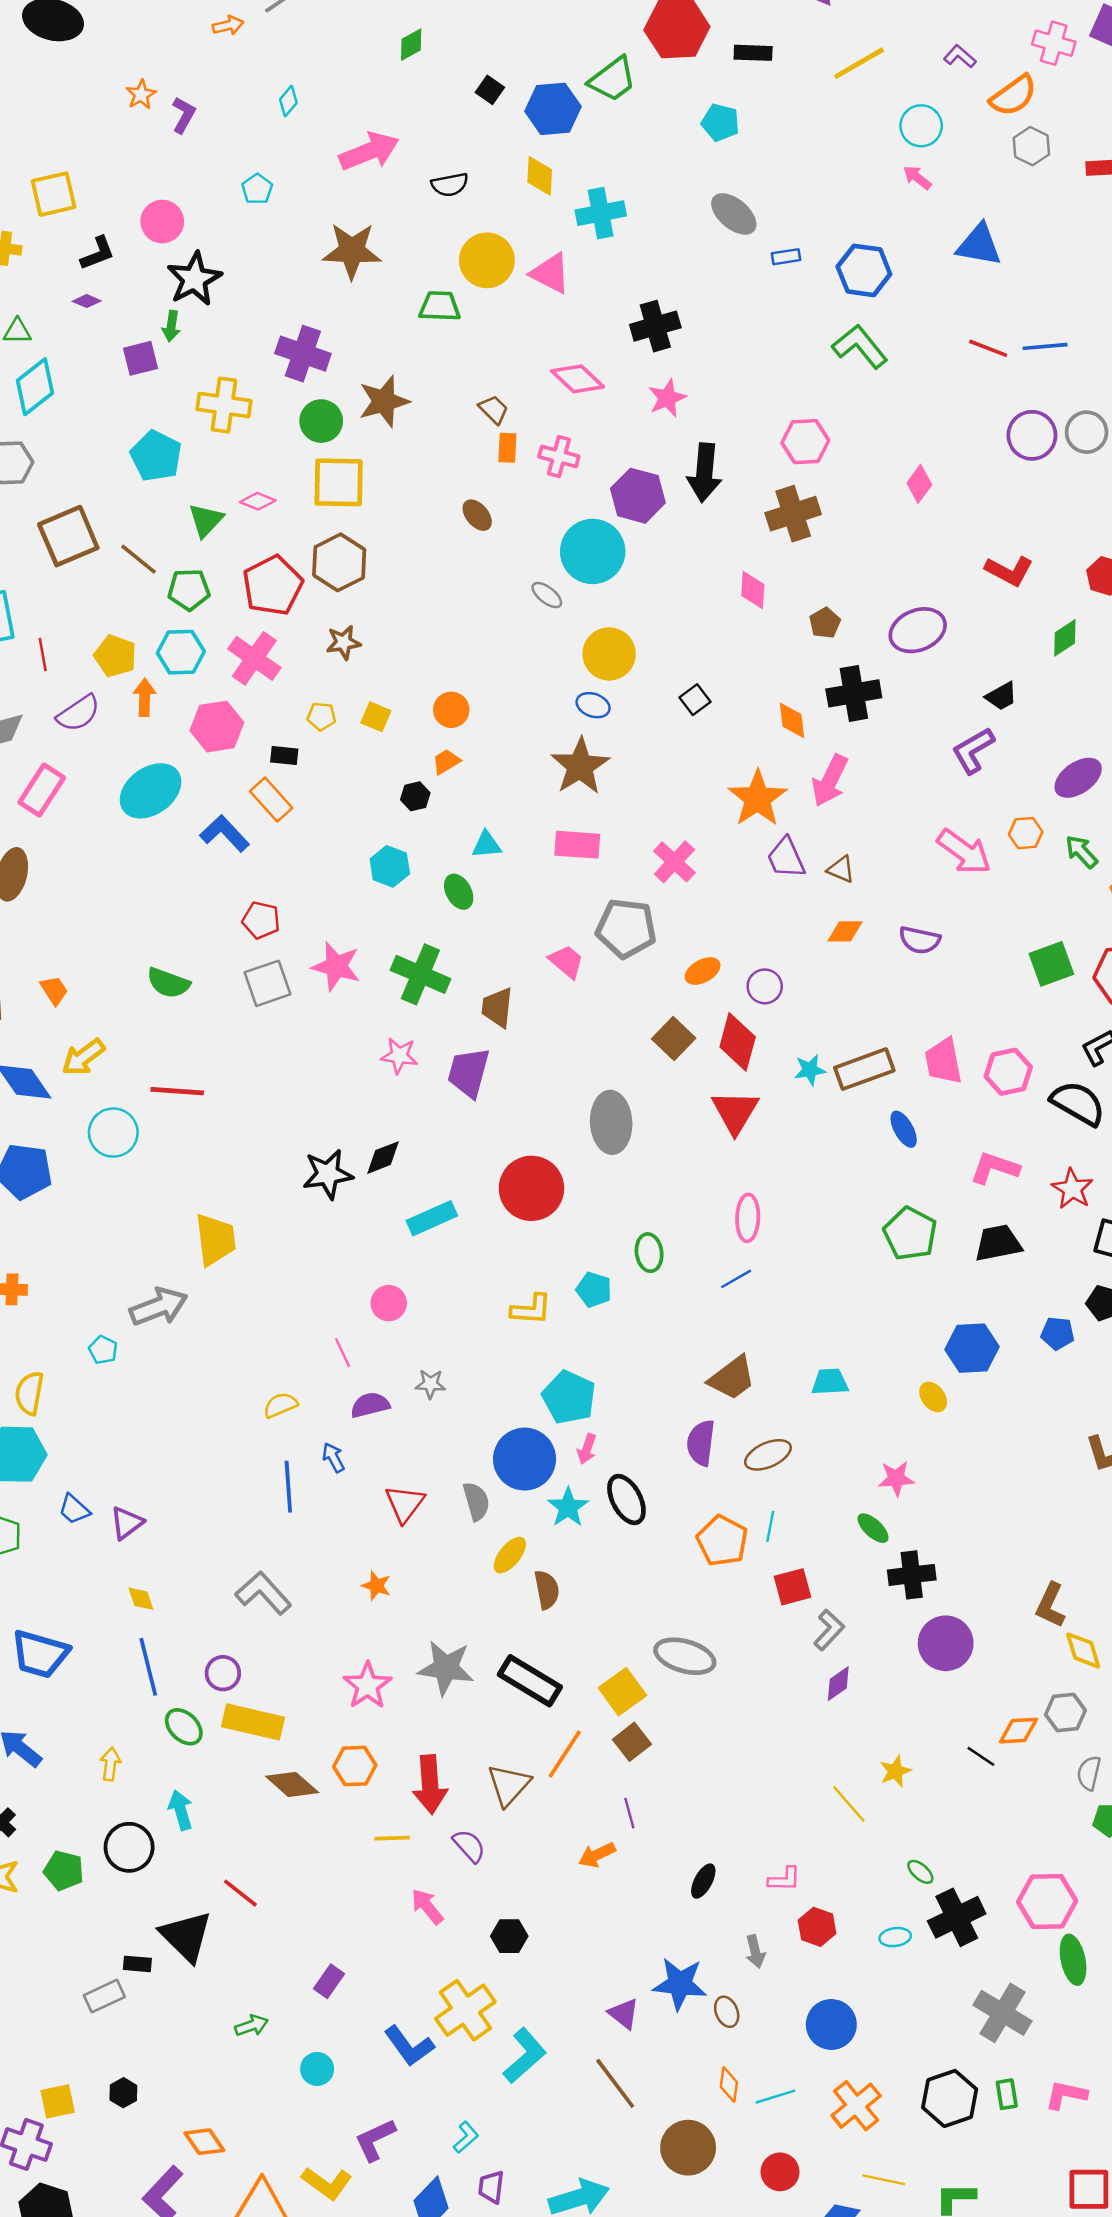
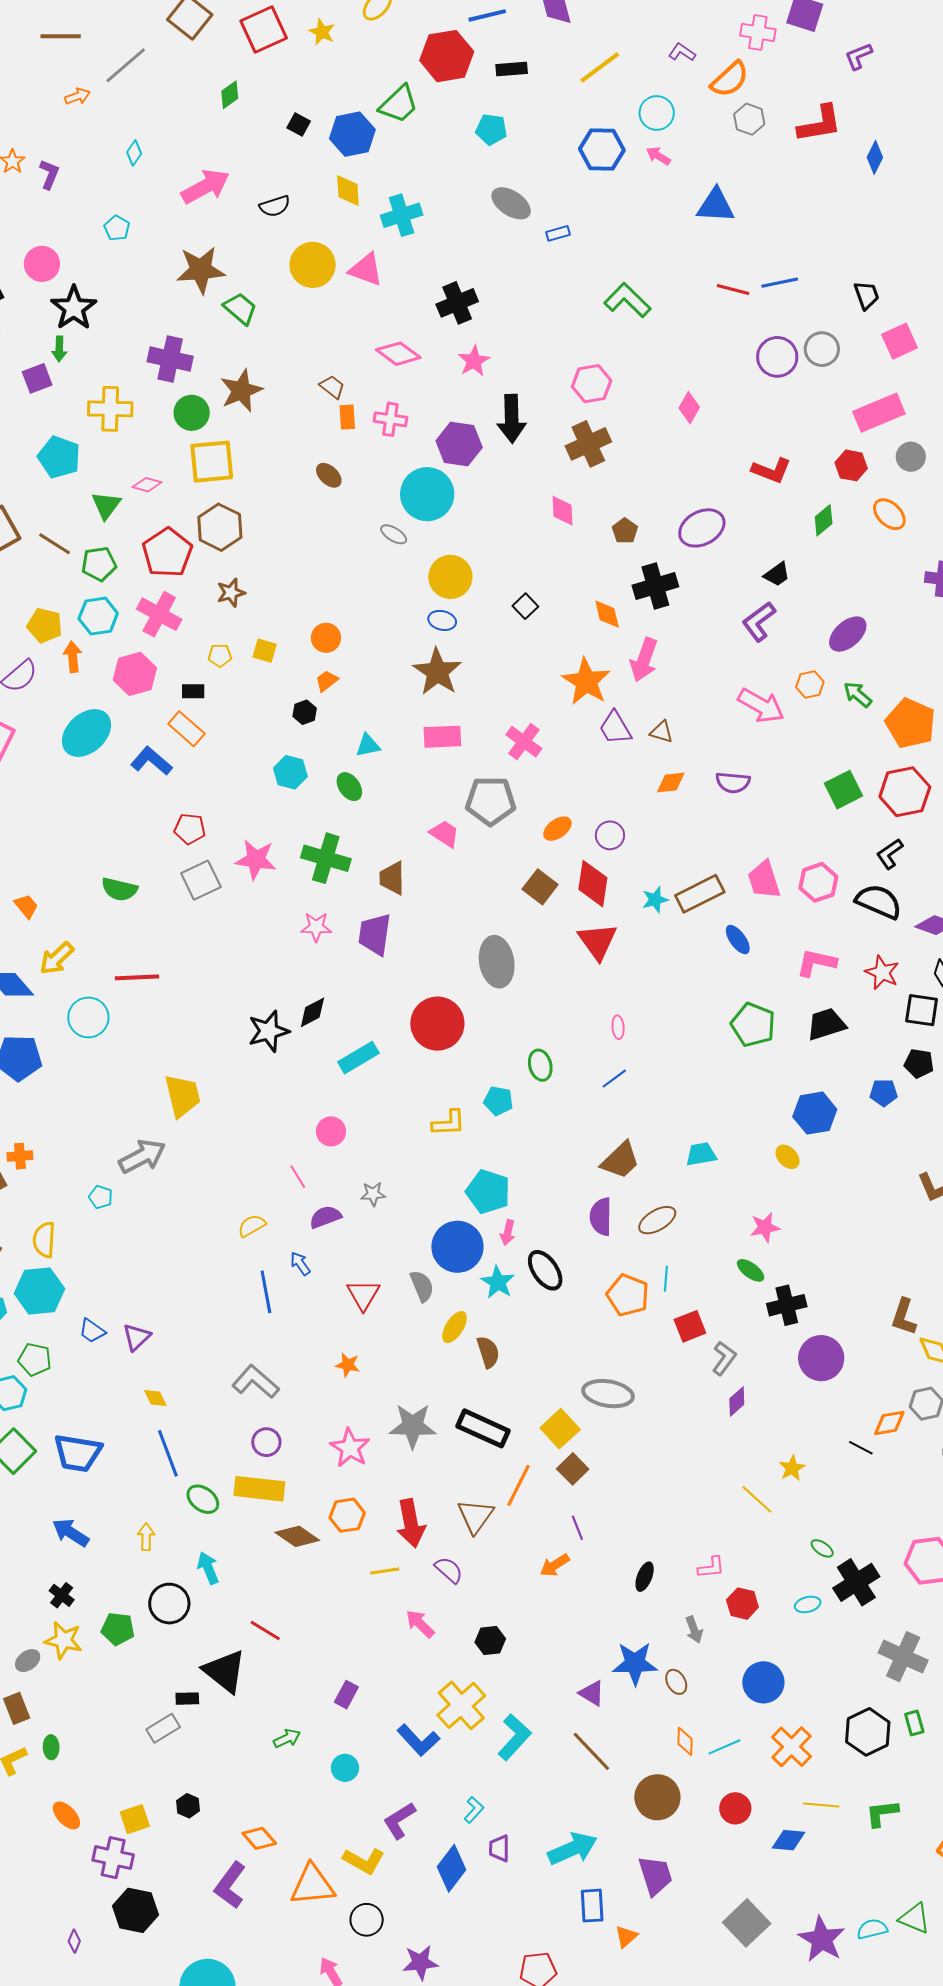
blue hexagon: (864, 270) -> (602, 149), moved
green trapezoid: (440, 306) -> (240, 309), moved, turned 45
pink ellipse: (748, 1218) -> (618, 1027), size x0.6
purple circle: (223, 1673) -> (266, 1442), moved

